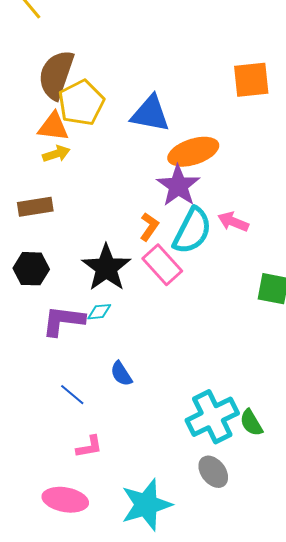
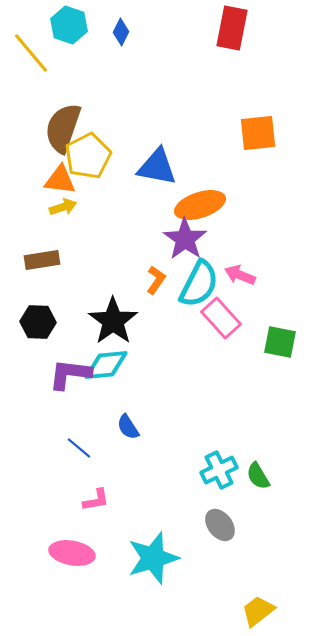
pink rectangle: (162, 265) -> (221, 318), moved
cyan diamond: (99, 312) -> (106, 365), size x1.8
cyan cross: (212, 417) -> (219, 470), size x0.7

